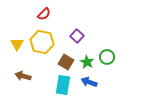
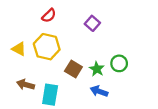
purple square: (77, 36) -> (92, 23), moved
yellow triangle: (17, 44) -> (19, 49), turned -32
cyan rectangle: (63, 85) -> (50, 95), moved

